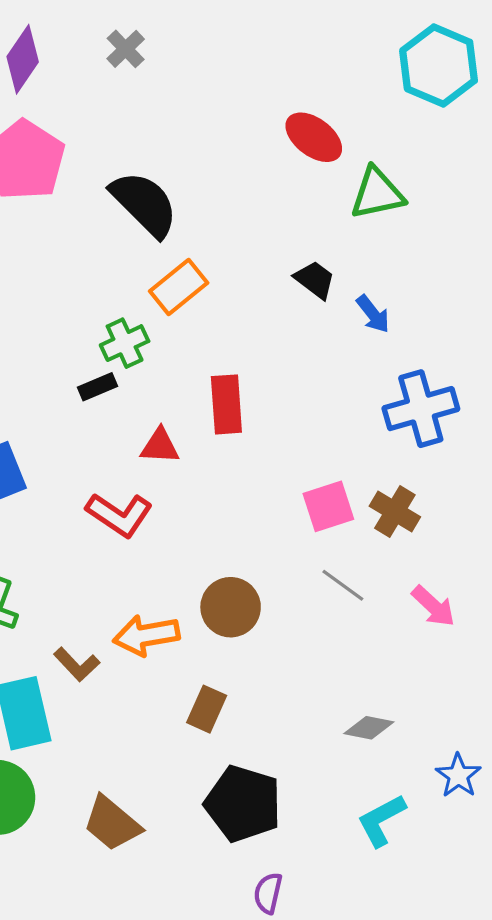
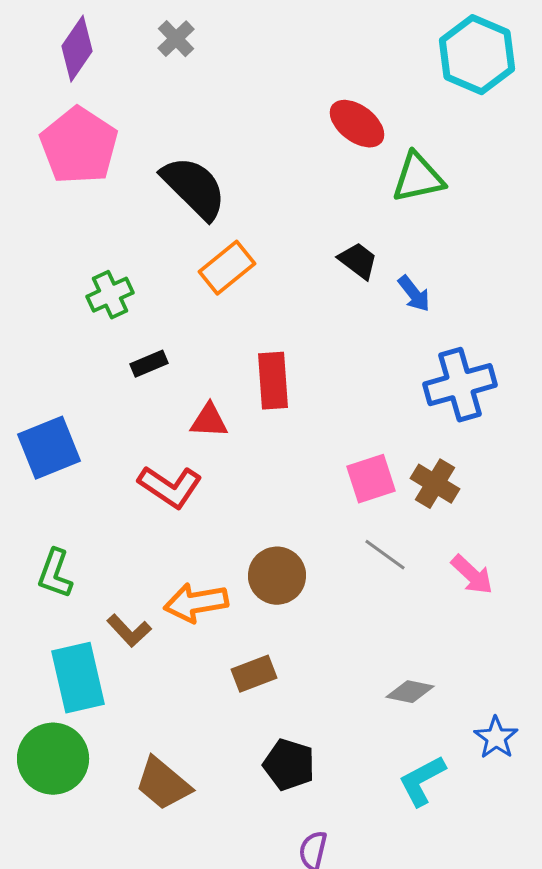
green cross: (125, 343) -> (110, 295), moved
brown rectangle: (207, 709) -> (254, 674), turned 45
black pentagon: (243, 804) -> (289, 765), size x0.7

